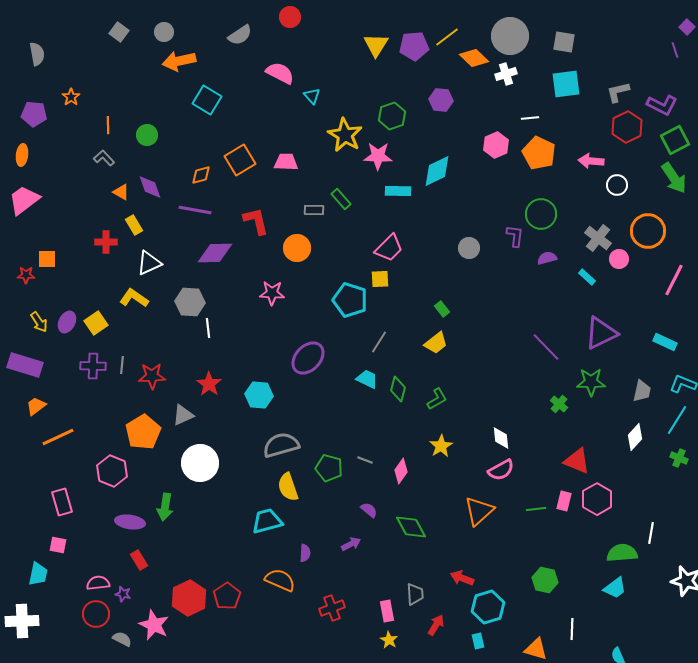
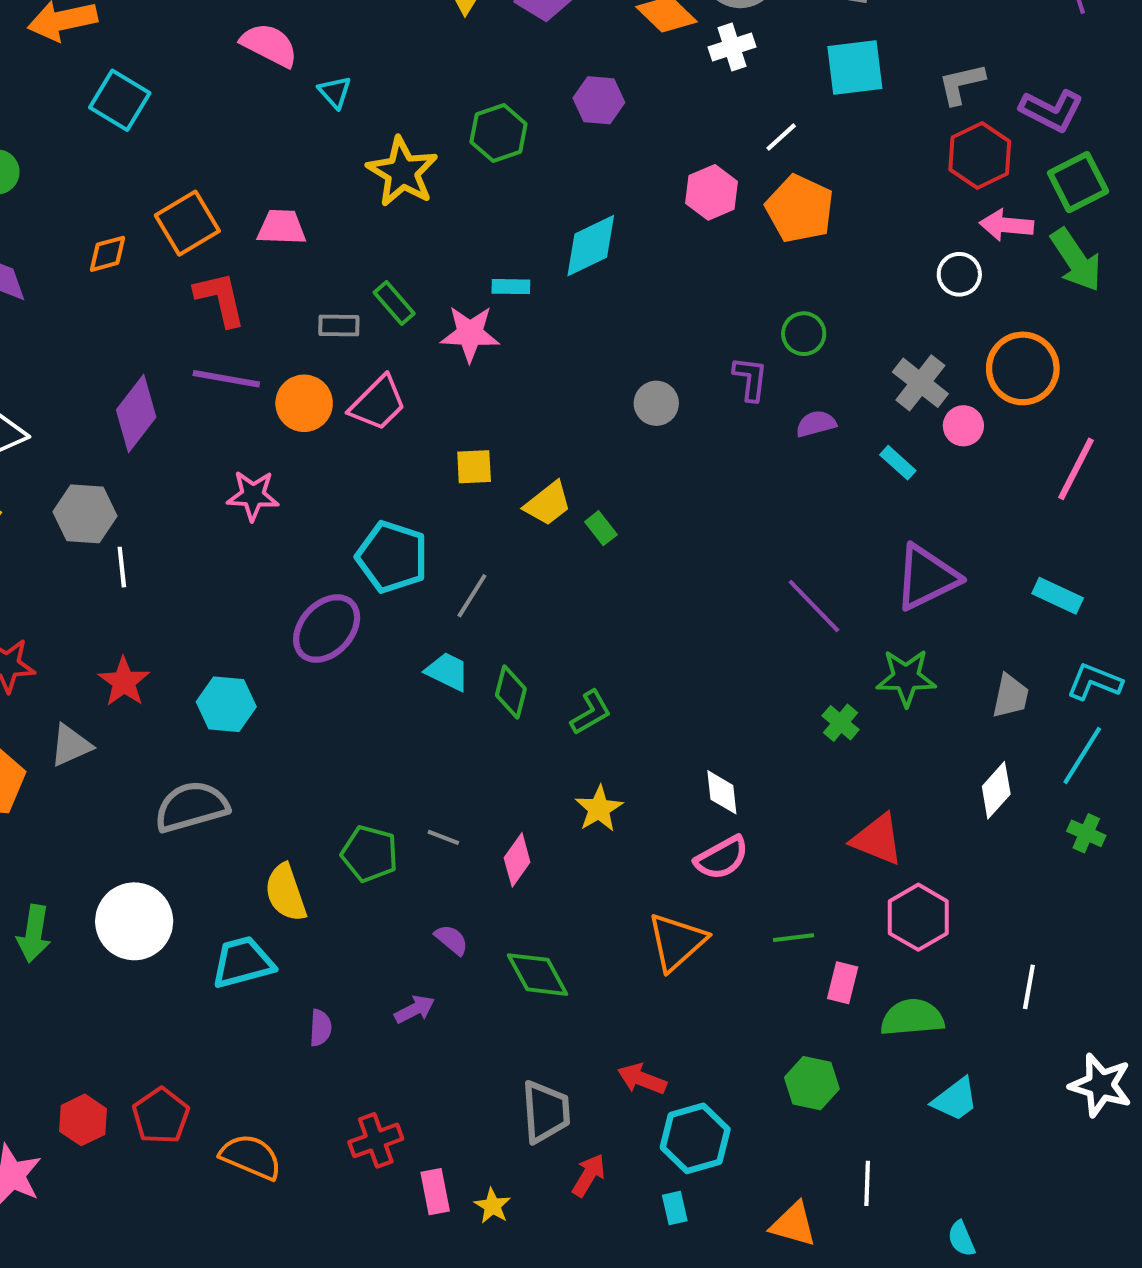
white line: (530, 118) -> (781, 137), turned -36
pink star: (378, 156) -> (470, 334), moved
pink arrow: (591, 161) -> (1006, 225), moved
cyan rectangle: (398, 191) -> (511, 287), size x0.7
purple line: (195, 210) -> (226, 379), moved
green circle: (541, 214) -> (804, 334), size x0.7
red L-shape: (256, 221) -> (220, 299), moved
pink trapezoid: (389, 248) -> (378, 403), moved
purple diamond: (215, 253) -> (136, 414), turned -51
cyan pentagon: (350, 300) -> (392, 557), moved
yellow trapezoid: (436, 343) -> (548, 504), moved
gray semicircle: (281, 445) -> (191, 807), moved
white circle: (200, 463) -> (134, 921), moved
pink rectangle: (564, 501) -> (843, 983), moved
green semicircle: (622, 553) -> (912, 1018), moved
orange semicircle: (280, 580) -> (251, 1157), moved
gray trapezoid: (415, 594) -> (546, 1112), size x1.4
red hexagon: (189, 598) -> (83, 1120), size x0.7
pink rectangle: (387, 611) -> (435, 1192), moved

